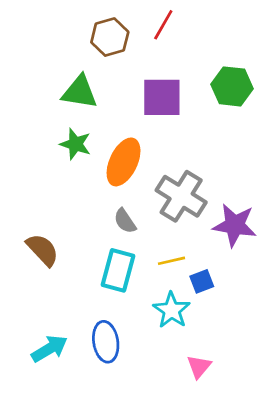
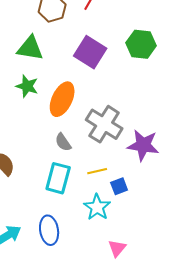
purple square: (162, 97) -> (90, 52), turned 32

